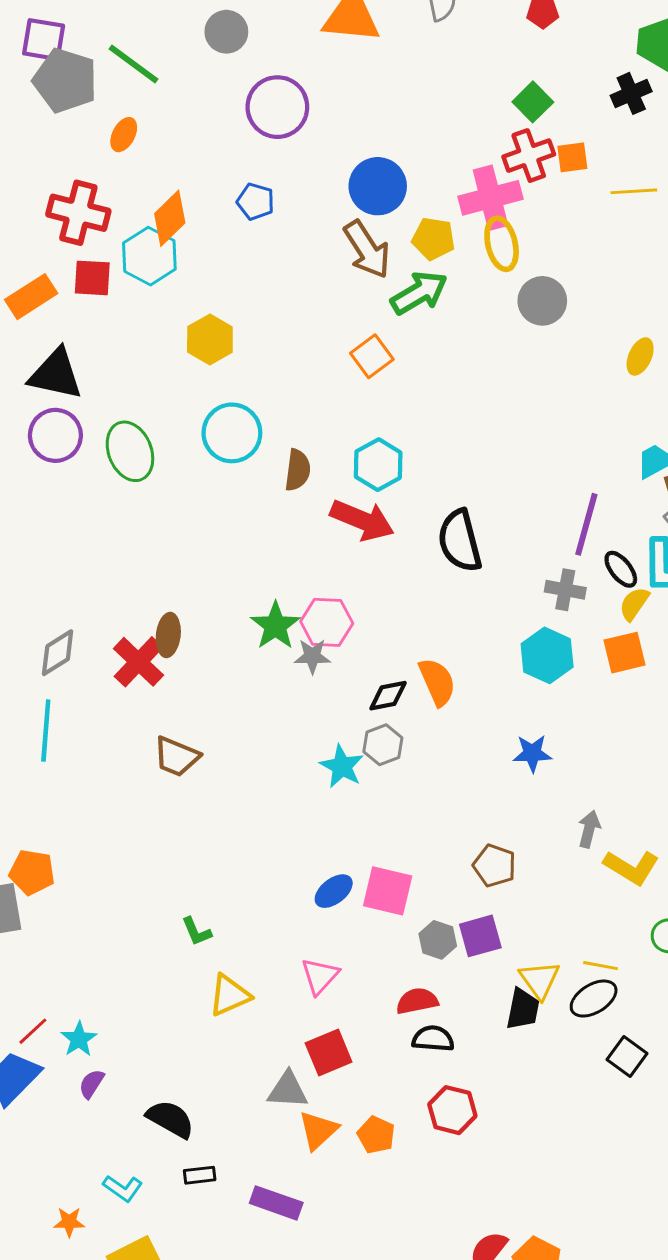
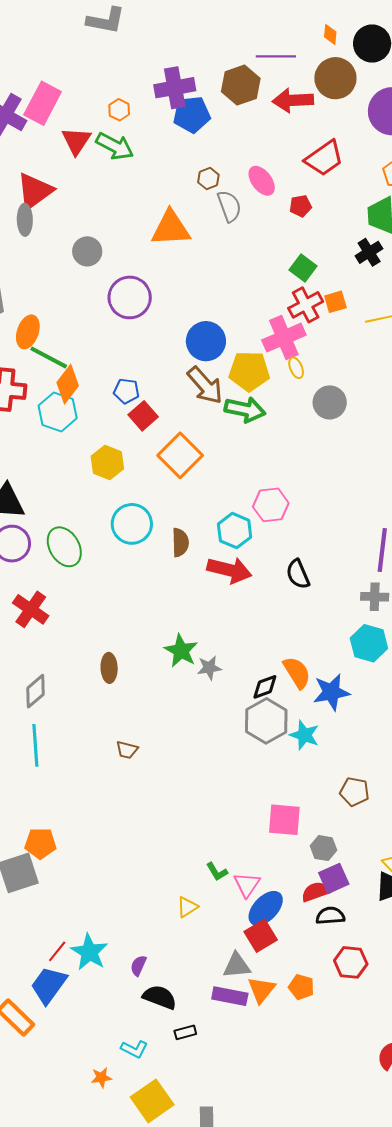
green line: (134, 64) -> (49, 357), moved
orange ellipse: (124, 135) -> (28, 332), size x1.4
blue pentagon: (256, 202) -> (126, 391), moved
yellow pentagon: (433, 239) -> (249, 371), size x1.4
yellow ellipse: (502, 244) -> (296, 368), size x0.6
red square: (92, 278) -> (143, 416), moved, turned -36
green arrow: (419, 293) -> (245, 410), turned 51
orange square: (372, 356) -> (180, 455), moved, size x1.5
black semicircle: (460, 541) -> (298, 574), size x0.7
pink hexagon: (327, 622) -> (271, 505), moved
red cross: (139, 662) -> (31, 609), moved
gray hexagon: (383, 745) -> (266, 721), size x1.6
blue star: (532, 753) -> (331, 692), moved, size x1.4
brown trapezoid: (176, 757) -> (127, 750), size x0.7
cyan star: (342, 766) -> (304, 735), moved
blue ellipse: (334, 891) -> (266, 908), moved, size x1.4
green L-shape: (196, 932) -> (217, 872), moved
purple square: (480, 936) -> (334, 878), moved
yellow triangle: (229, 995) -> (187, 907), size x0.7
cyan star: (79, 1039) -> (89, 952), size x1.5
purple semicircle: (91, 1084) -> (138, 966), moved
purple rectangle: (276, 1203) -> (230, 996), moved

